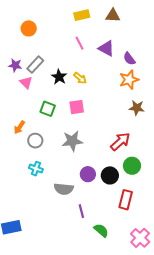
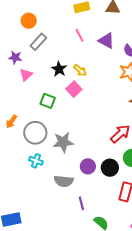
gray rectangle: (35, 65) -> (38, 42), moved
pink triangle: (26, 82) -> (26, 75), turned 32
pink square: (77, 107) -> (74, 89), moved, turned -35
orange arrow: (19, 127) -> (11, 121), moved
gray circle: (35, 141) -> (35, 133), size x1.5
gray star: (72, 141) -> (63, 142), moved

